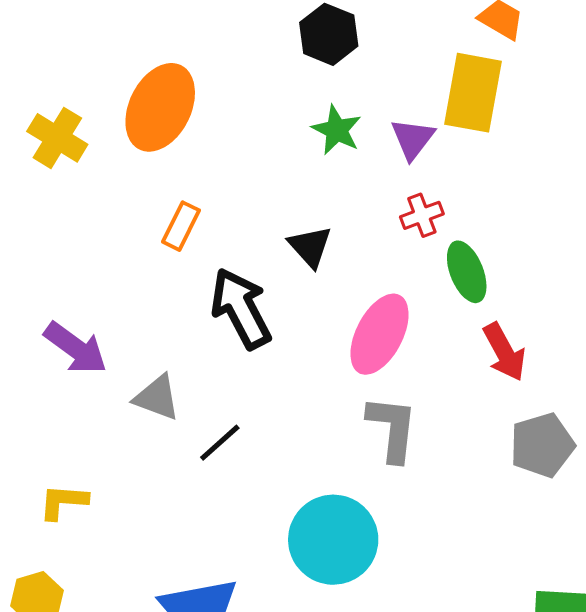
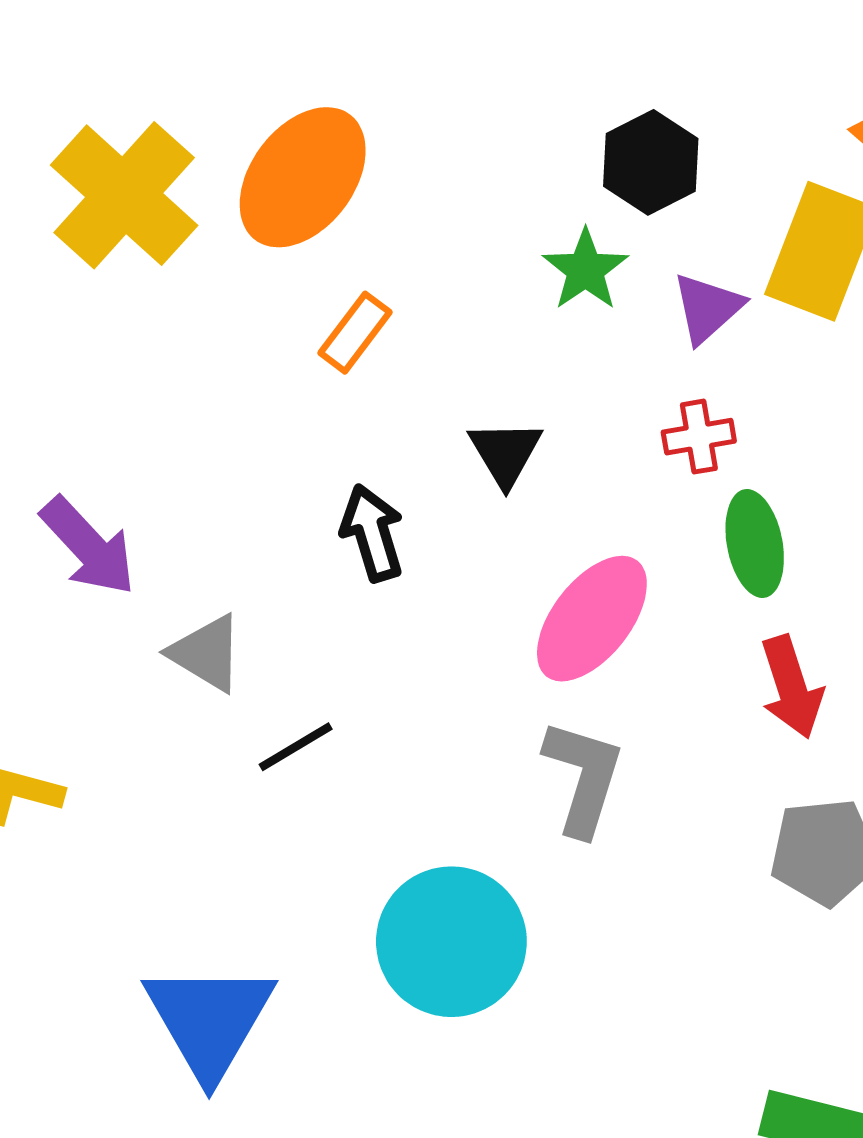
black hexagon: (329, 34) -> (651, 162), moved
yellow cross: (57, 138) -> (124, 195), size x1.5
orange rectangle: (181, 226) -> (355, 333), moved
black arrow: (241, 308) -> (372, 533), size x0.7

